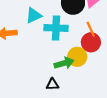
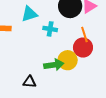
cyan cross: (56, 28) -> (50, 29), size x0.6
black triangle: (52, 84) -> (30, 82), moved

